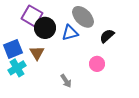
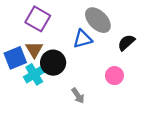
black circle: (45, 28) -> (53, 63), moved
brown triangle: (37, 53) -> (34, 50), moved
cyan cross: (17, 68) -> (34, 74), moved

